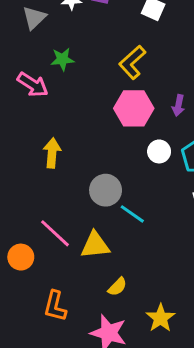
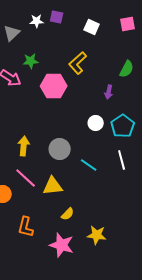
pink hexagon: (134, 108) -> (54, 86), moved
yellow arrow: (52, 153) -> (24, 146), moved
cyan line: (132, 214) -> (89, 165), moved
yellow star: (161, 318) -> (97, 235), turned -30

